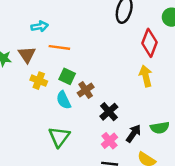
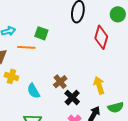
green square: (67, 76) -> (41, 33), moved
yellow arrow: (146, 76) -> (99, 85), moved
brown cross: (86, 90) -> (60, 82), moved

